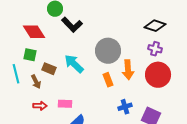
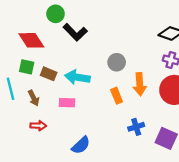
gray circle: (108, 51) -> (117, 62), size x0.6
cyan arrow: (74, 64) -> (77, 77), turned -35
brown rectangle: (49, 69) -> (49, 74), moved
pink rectangle: (65, 104) -> (67, 103), moved

